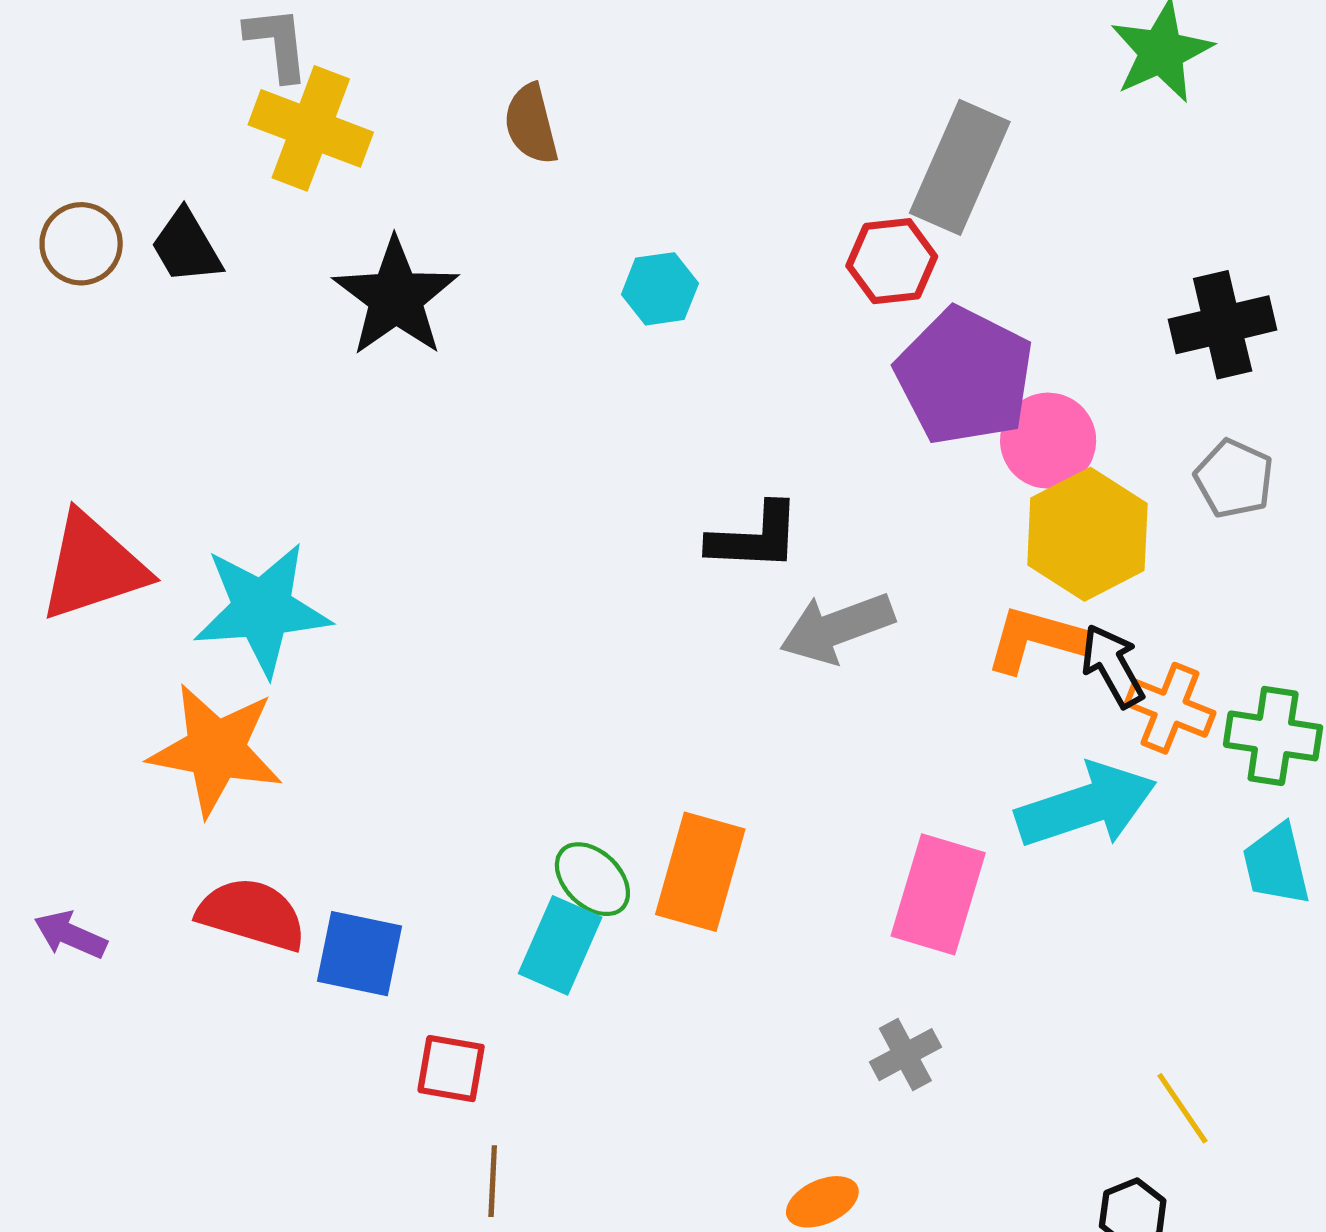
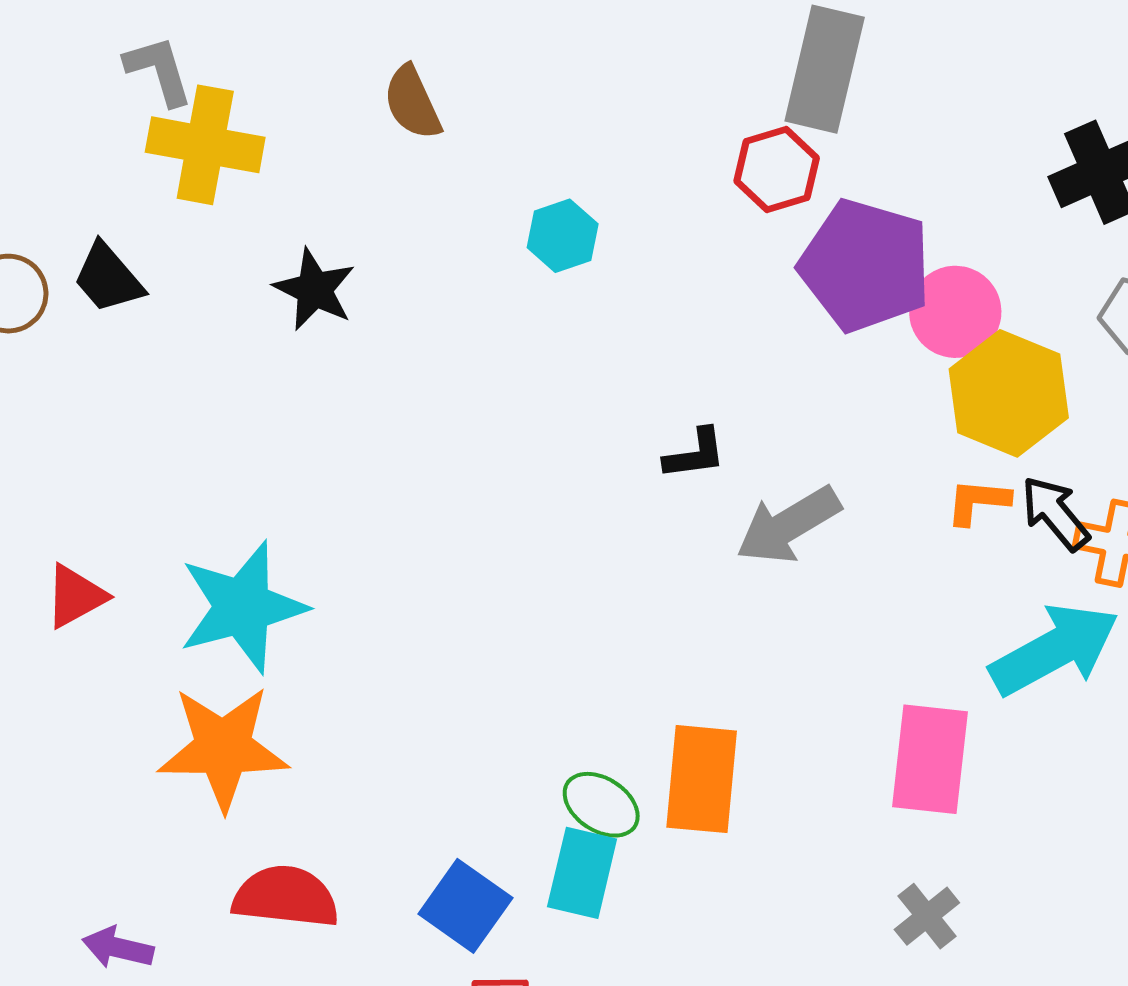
black star: (396, 297) -> (315, 289), size x0.7
black L-shape: (755, 537) -> (695, 454), size x0.7
red triangle: (93, 567) -> (75, 596), size x0.6
orange L-shape: (1036, 639) -> (978, 501), size x0.7
blue square: (359, 954) -> (465, 906), moved, turned 34

